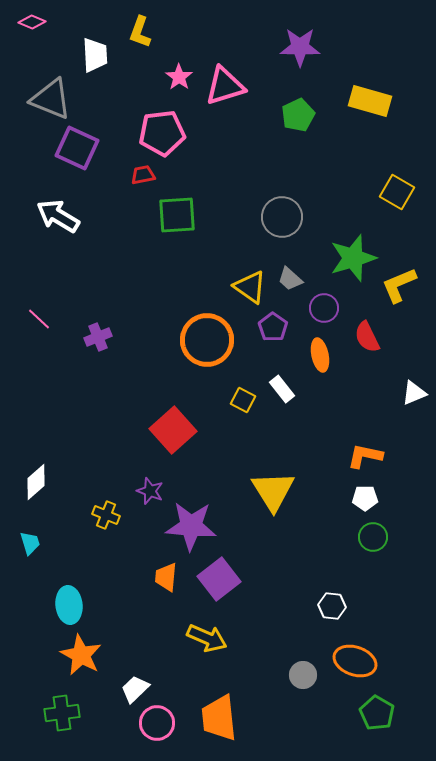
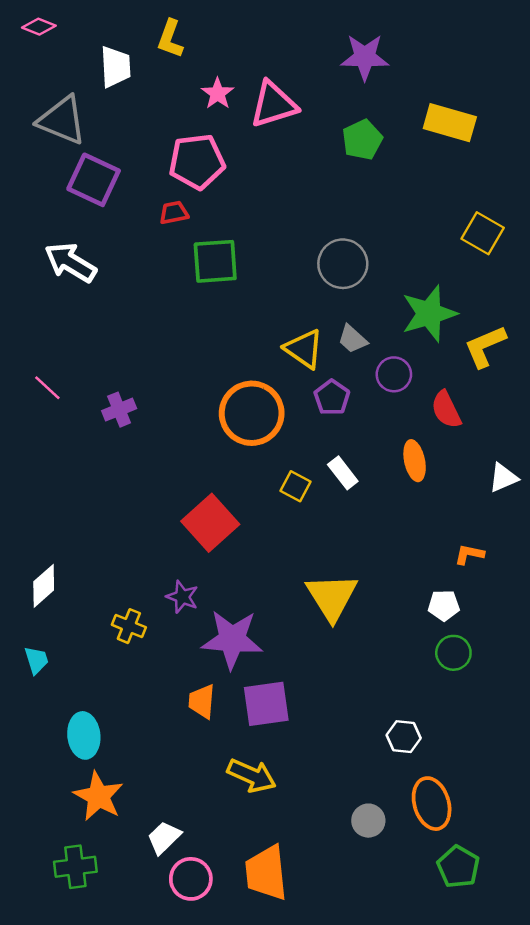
orange ellipse: (320, 355) -> (415, 461), moved
orange L-shape: (365, 456) -> (469, 554), moved, size x0.7
purple square: (219, 579) -> (266, 704), turned 30
orange ellipse: (355, 661) -> (432, 804), turned 54

